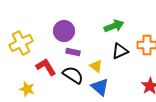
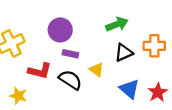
red L-shape: (46, 67) -> (40, 71), turned 135
blue triangle: (100, 87) -> (129, 89), moved

